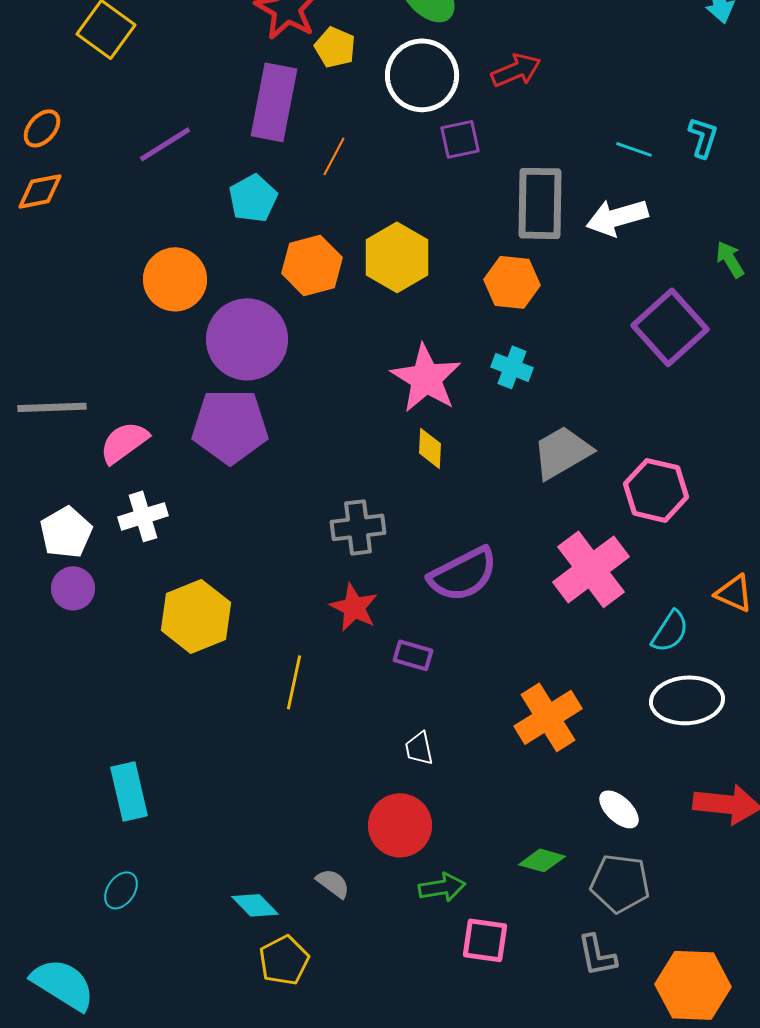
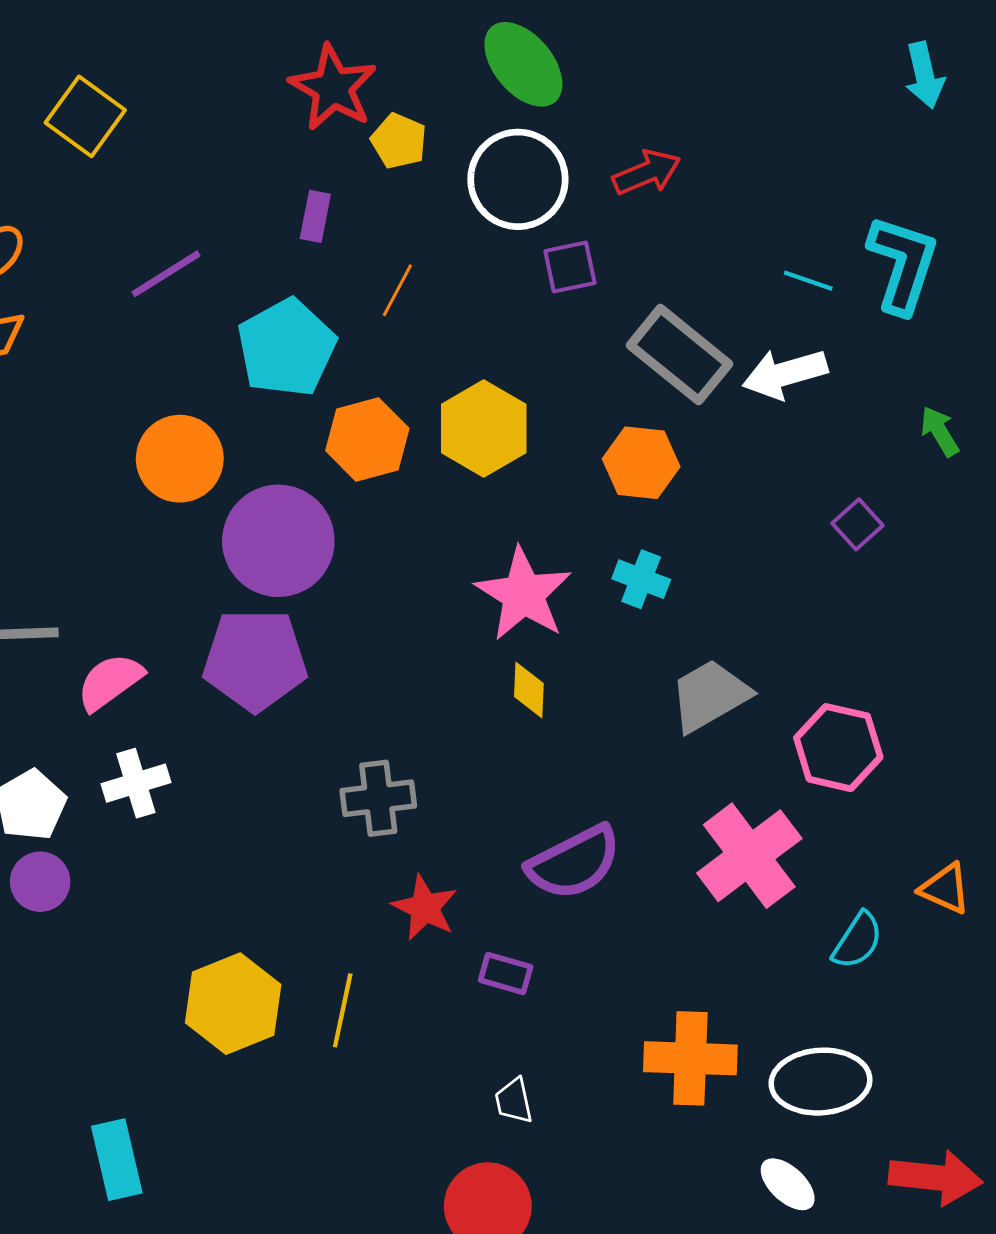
purple rectangle: (274, 102) -> (315, 216), size x0.5
cyan L-shape: (703, 137) -> (903, 264), size x1.8
cyan pentagon: (253, 198) -> (287, 348), size x1.5
gray rectangle: (540, 203) -> (679, 355), turned -52
purple square: (670, 327) -> (857, 524), size x0.5
gray cross: (358, 527) -> (378, 798), moved
yellow hexagon: (196, 616) -> (233, 1004), moved
white ellipse: (687, 700) -> (820, 1082), moved
orange cross: (548, 717) -> (690, 1058), turned 34

